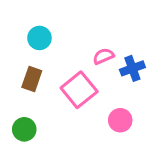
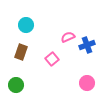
pink square: (79, 90) -> (52, 59), size x0.6
pink circle: (120, 120) -> (87, 83), moved

